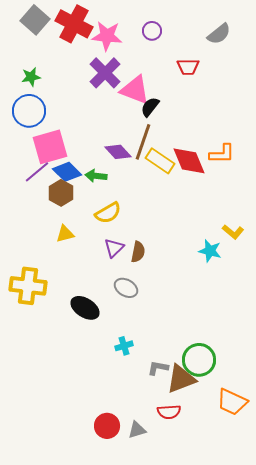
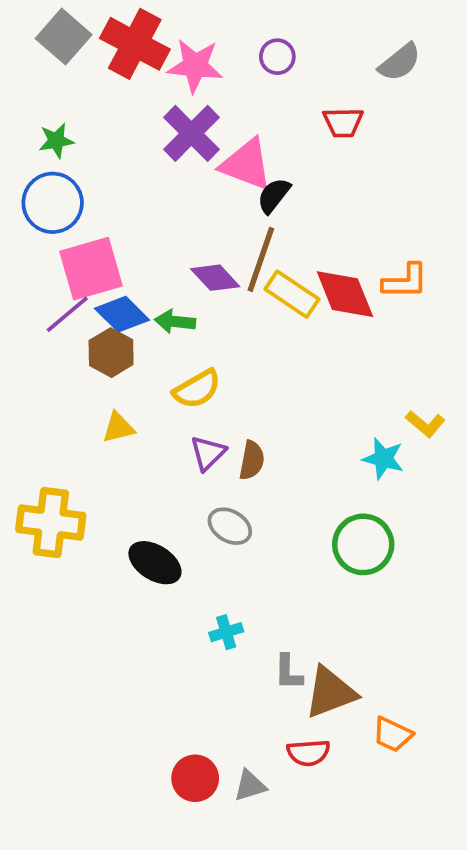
green circle: (199, 360) -> (363, 544), moved
gray L-shape: (158, 368) -> (288, 672), turned -100
orange trapezoid: (232, 402) -> (392, 734), moved, size x0.7

